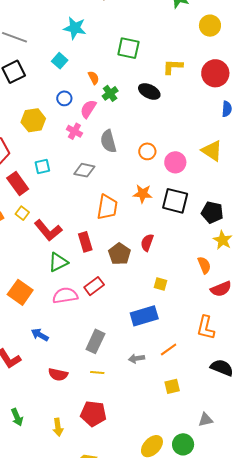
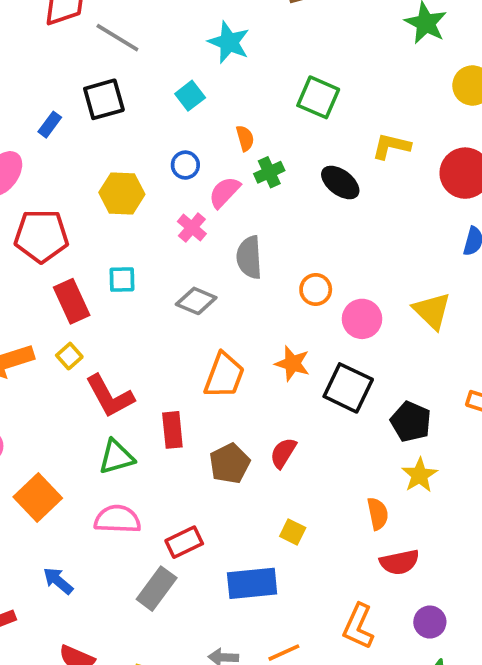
red rectangle: (94, 286) -> (184, 542), moved
gray rectangle: (95, 341) -> (157, 589), moved

